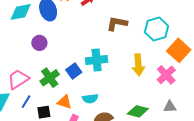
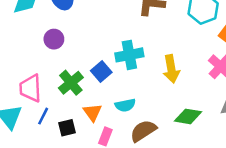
yellow arrow: (138, 65) -> (171, 69), moved
pink trapezoid: (18, 79) -> (30, 88), turned -55
orange triangle: (64, 102) -> (93, 112), turned 42

